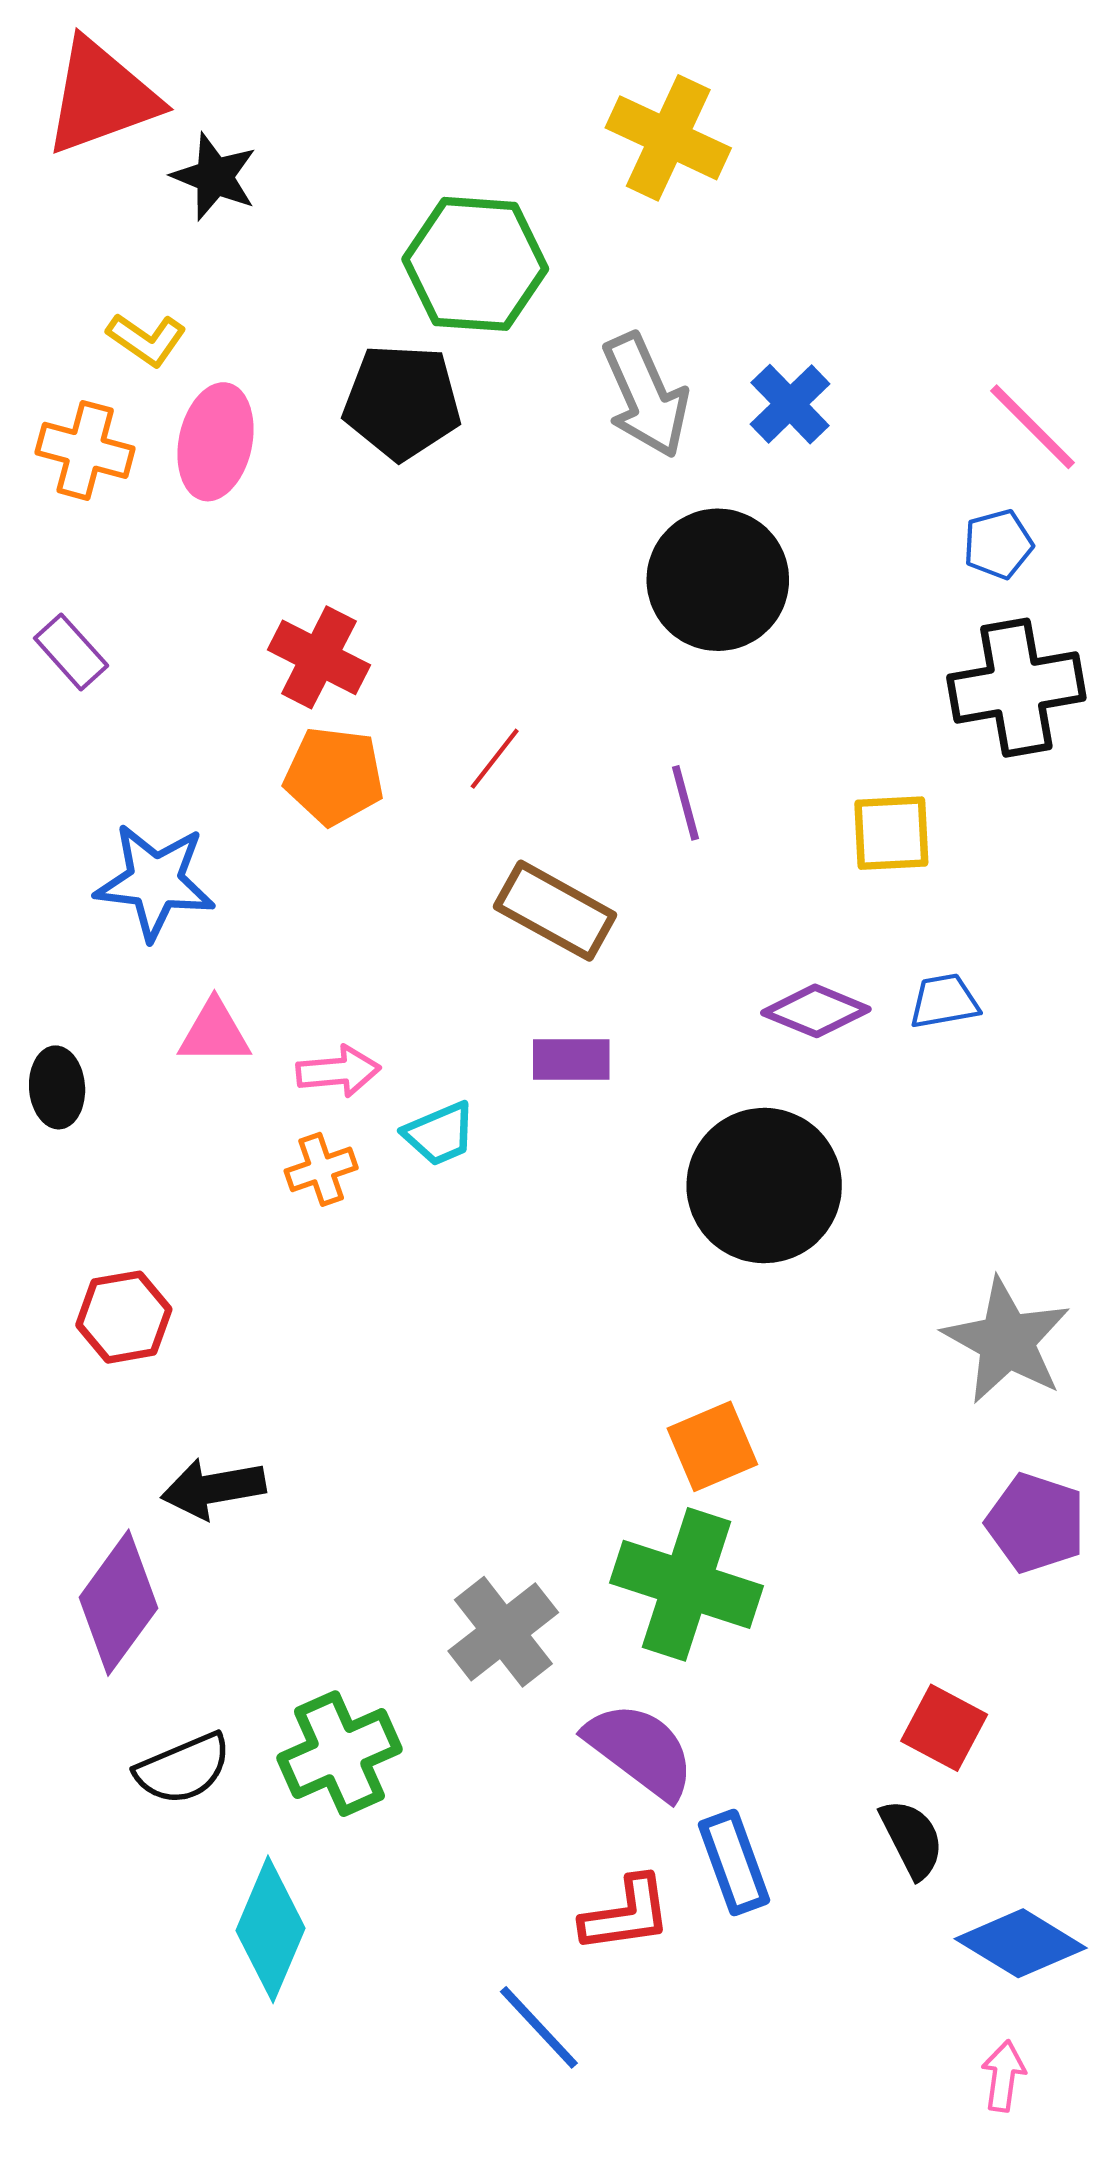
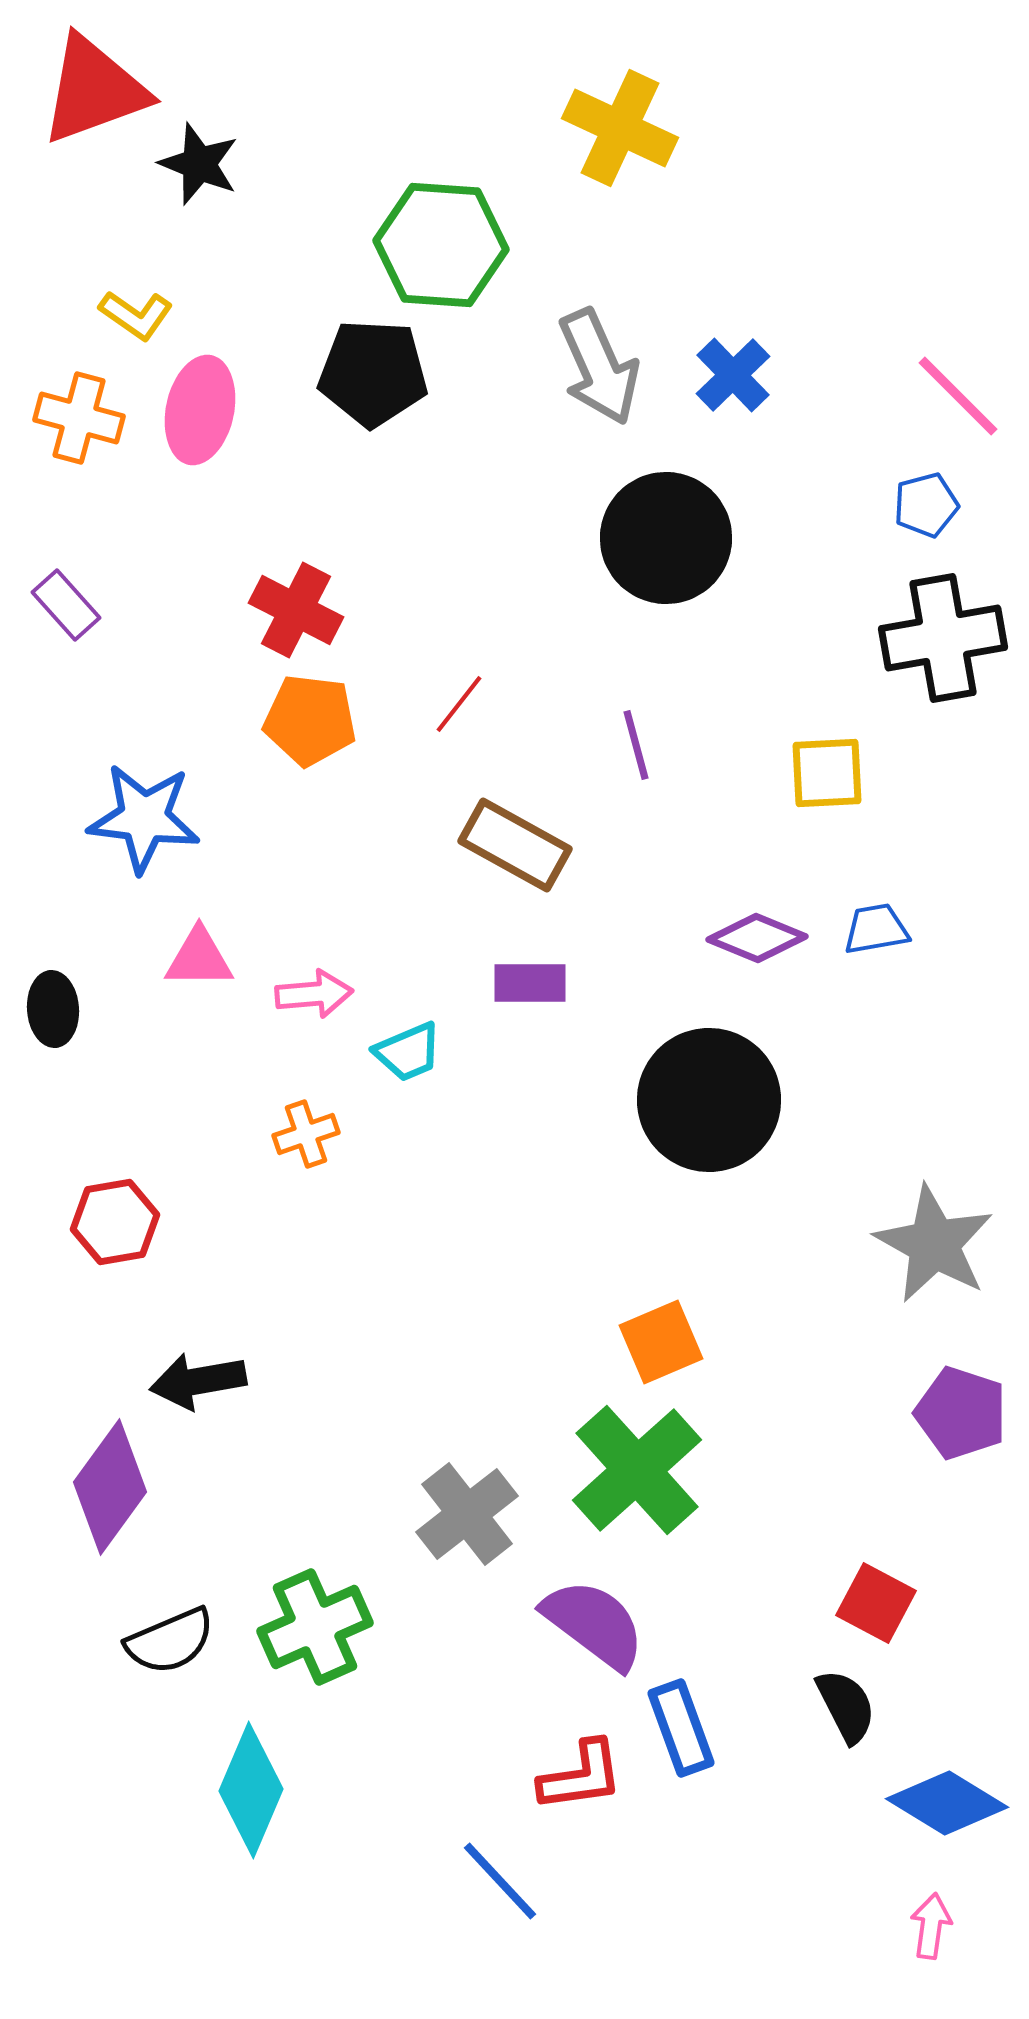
orange cross: (321, 1169) -> (306, 1134), moved
green cross: (687, 1584) -> (637, 1470), turned 30

